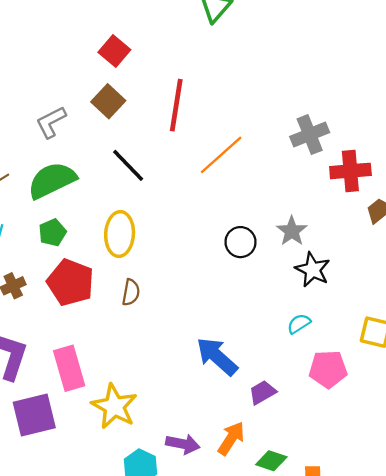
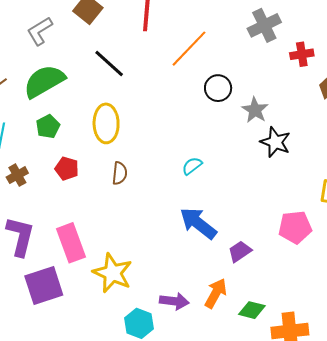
red cross: (350, 171) -> (302, 54), size x0.7
black circle: (241, 242) -> (218, 88), moved
red pentagon: (71, 282) -> (67, 169), size x0.6
cyan semicircle: (299, 324) -> (192, 166), moved

